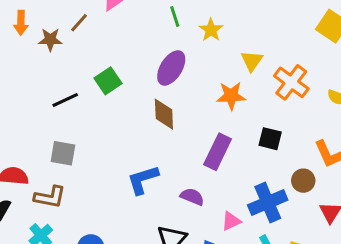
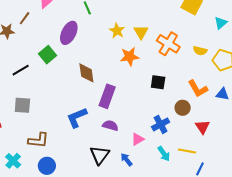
yellow star: (211, 30) -> (117, 31), moved
purple ellipse: (171, 68) -> (69, 33), moved
purple rectangle: (218, 152) -> (107, 96), moved
brown L-shape: (50, 197) -> (38, 140), moved
blue cross: (268, 202) -> (161, 124), size x0.7

